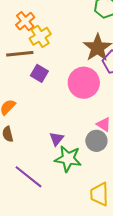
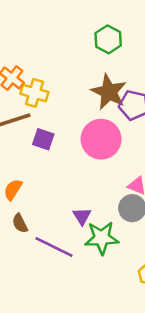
yellow cross: (40, 36) -> (34, 93), turned -30
purple line: (29, 177) -> (54, 247), moved

